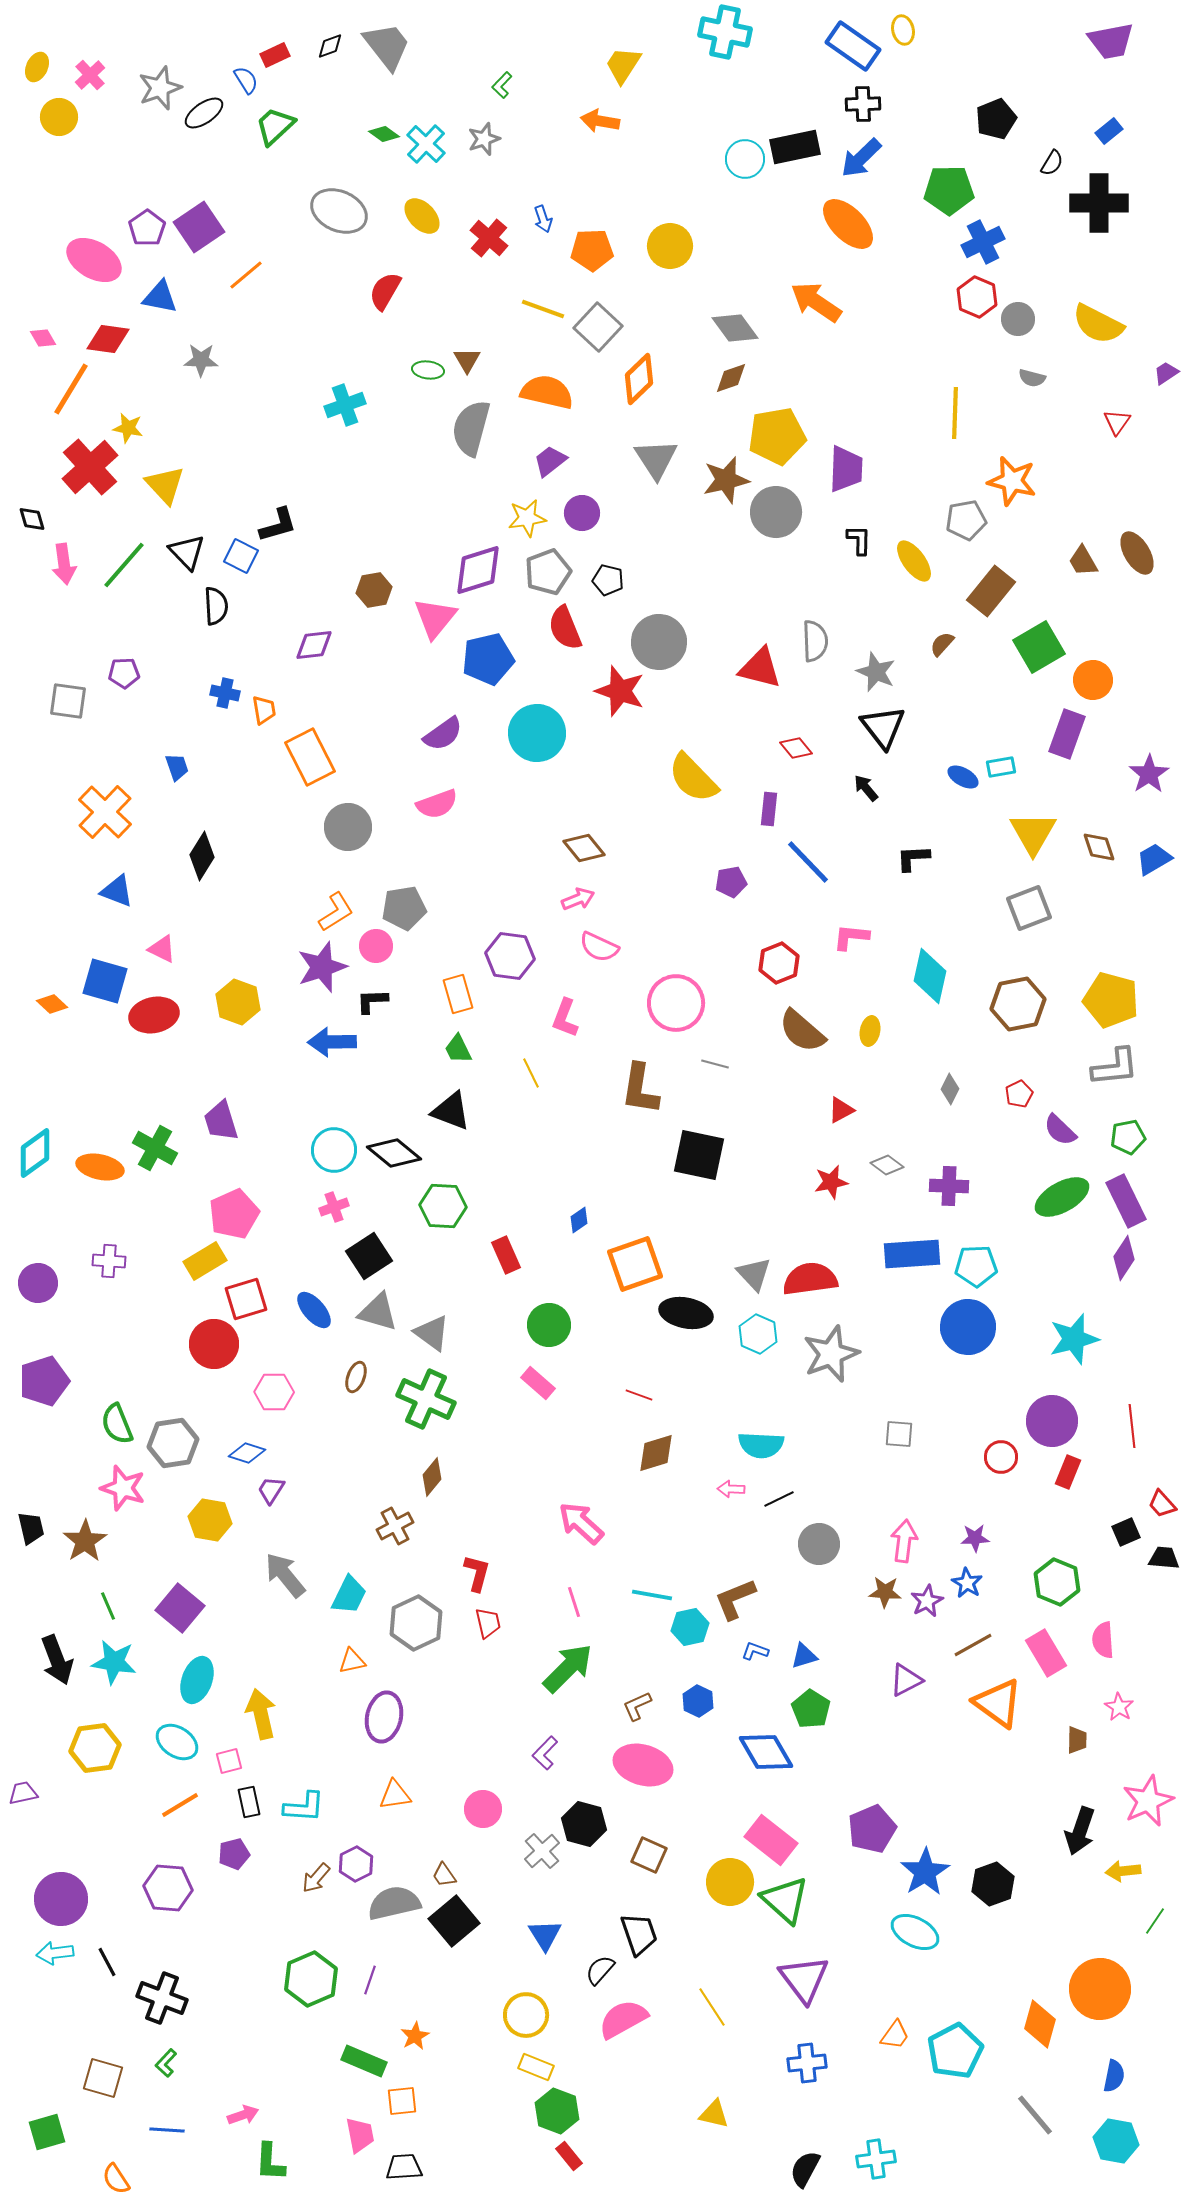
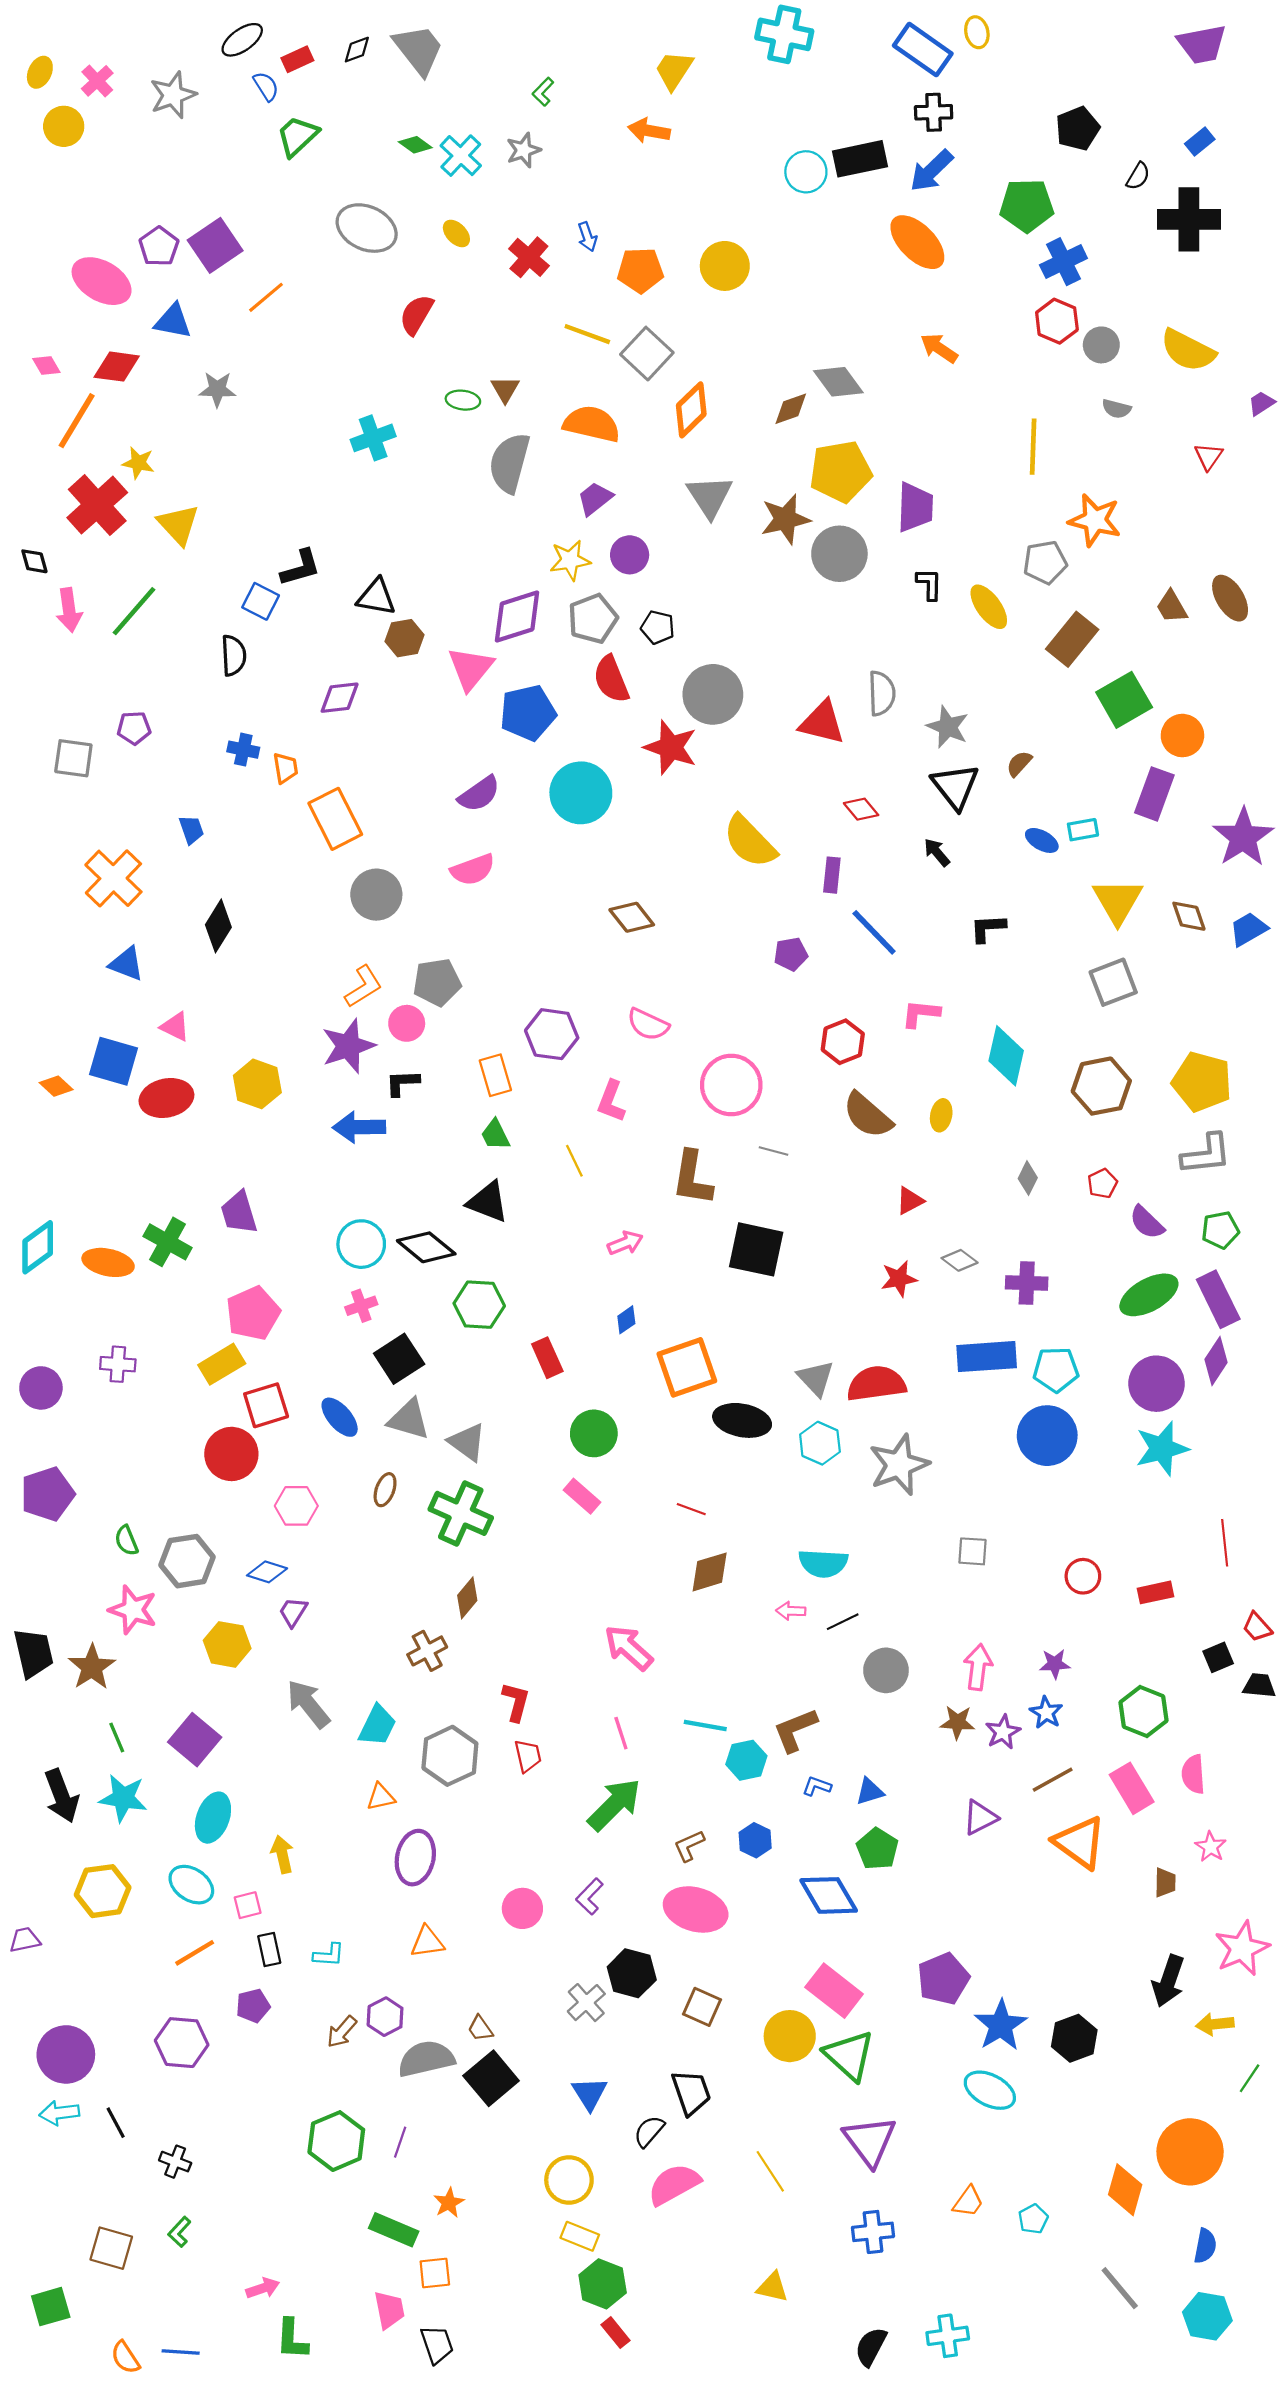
black ellipse: (204, 113) -> (242, 40), moved
yellow ellipse: (422, 216) -> (456, 233), size x0.7
orange arrow: (816, 302) -> (939, 348), moved, size x0.7
gray diamond: (735, 328) -> (838, 382), moved
black triangle: (187, 552) -> (376, 597), moved, turned -36
brown semicircle: (942, 644) -> (1019, 764), moved
purple star: (1149, 774) -> (1243, 837), size x1.4
pink arrow: (578, 899) -> (625, 1243), moved
purple circle: (1052, 1421) -> (1156, 1384), moved
green semicircle: (117, 1424) -> (126, 1541), size x0.7
red rectangle: (1068, 1472) -> (1155, 1592), turned 56
black trapezoid: (31, 1528) -> (33, 1653), size x1.4
yellow arrow: (261, 1714) -> (282, 1854), size x0.7
cyan L-shape: (304, 1807) -> (329, 1955), size x0.7
pink circle: (483, 1809) -> (522, 1908), moved
black cross: (162, 1998) -> (175, 2162), size x0.6
cyan pentagon: (955, 2051) -> (1033, 2219), size x0.5
blue line: (167, 2130) -> (181, 2352), moved
black trapezoid: (404, 2167) -> (437, 2344), turned 75

